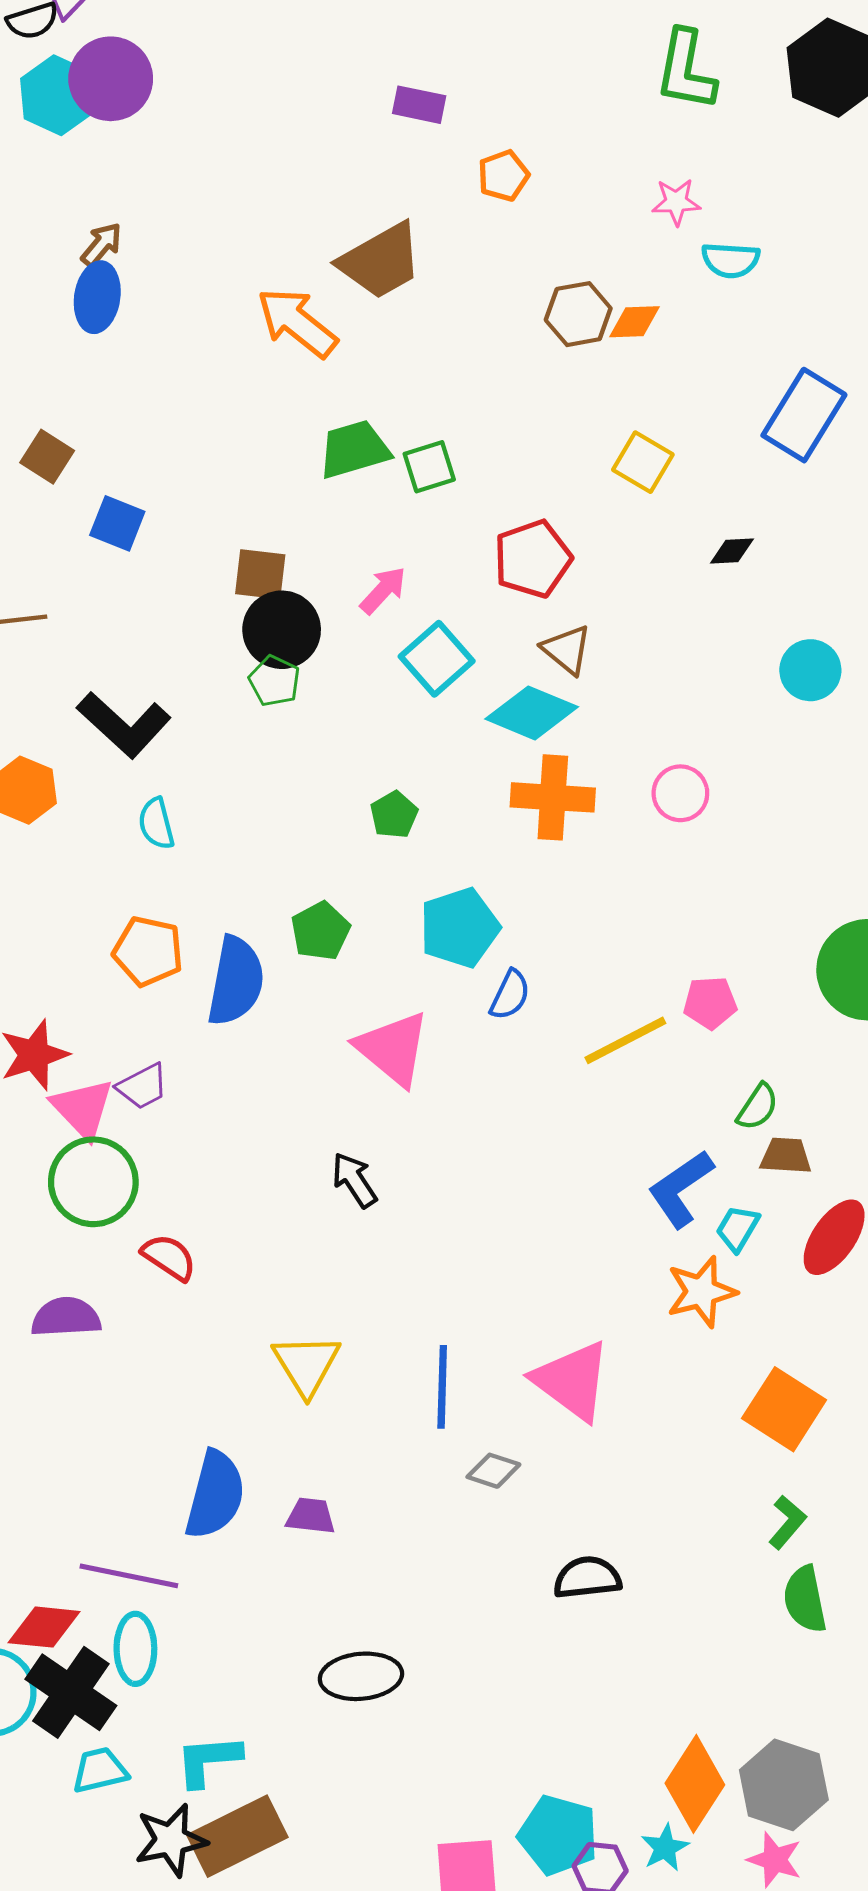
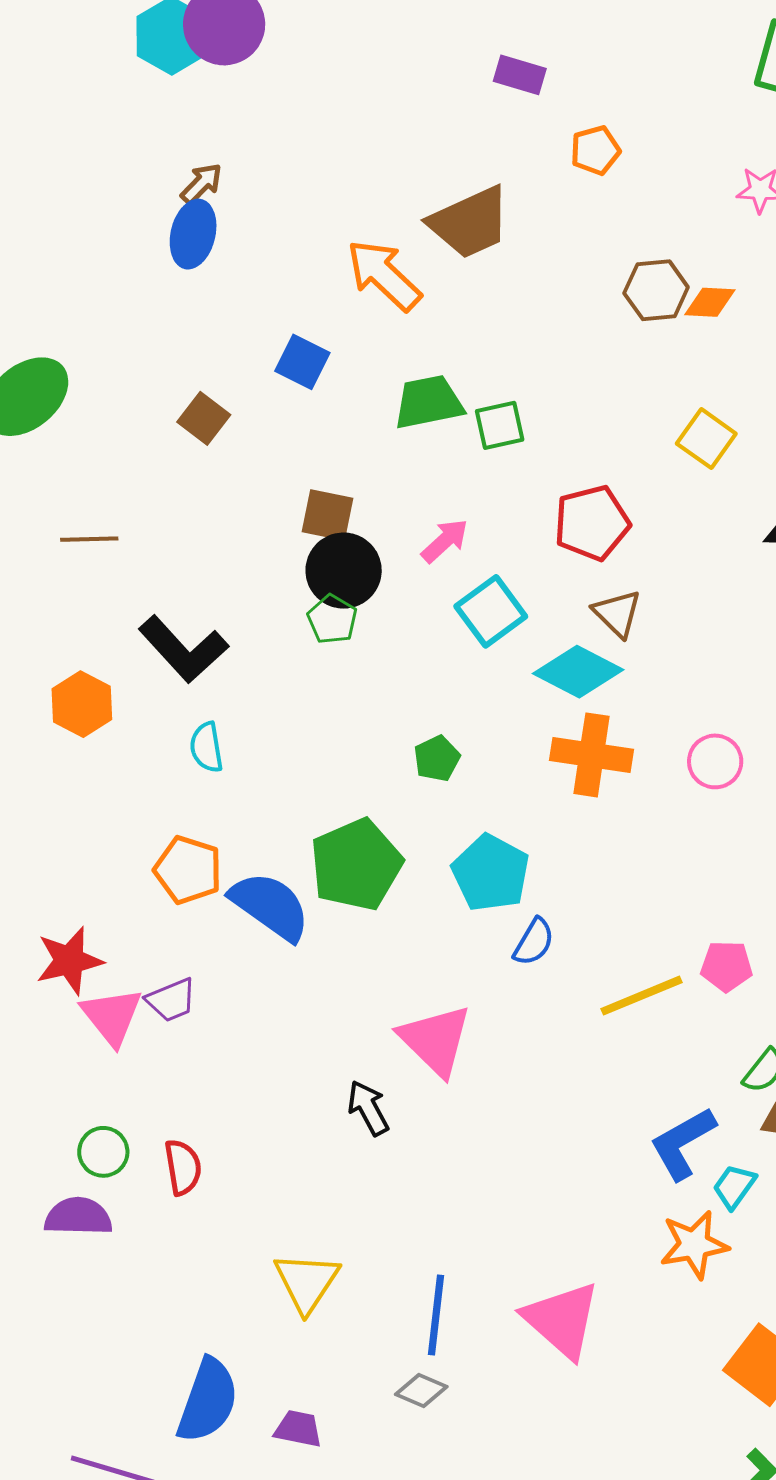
brown square: (47, 457) -> (204, 418), moved
blue square: (117, 523) -> (302, 362), moved
cyan pentagon: (459, 928) -> (491, 873), turned -30
green pentagon: (321, 931) -> (356, 865), size x1.6
blue semicircle: (236, 981) -> (270, 906), turned -70
pink triangle: (393, 1049) -> (435, 1040), moved
green circle: (93, 1182) -> (103, 1152), moved, size x0.6
red semicircle: (169, 1257) -> (183, 1167), turned 42
gray diamond: (493, 1471) -> (421, 1391), moved

